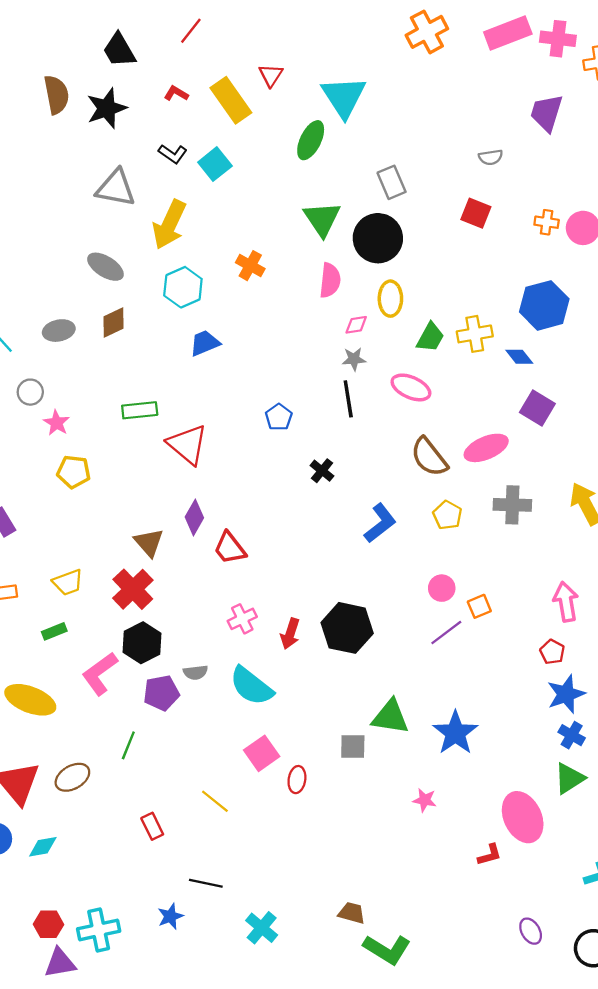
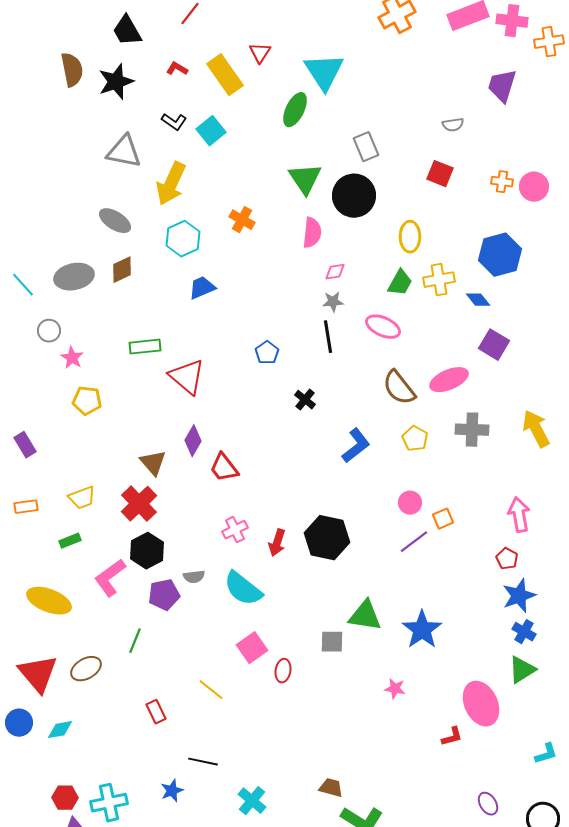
yellow ellipse: (390, 299) -> (410, 237), moved
gray ellipse: (59, 331) -> (74, 277), size x1.4

